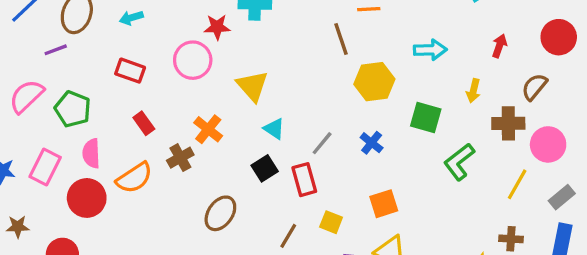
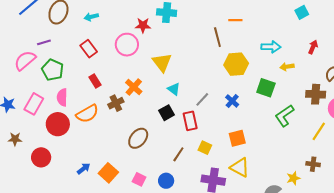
purple line: (56, 50) -> (44, 42), moved
red rectangle: (130, 71) -> (89, 49), turned 30
yellow arrow: (473, 91) -> (287, 67), moved, turned 64

